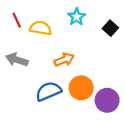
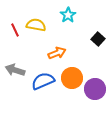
red line: (17, 20) -> (15, 30), moved
black square: (110, 28) -> (98, 39), moved
gray arrow: (17, 60) -> (15, 70), moved

